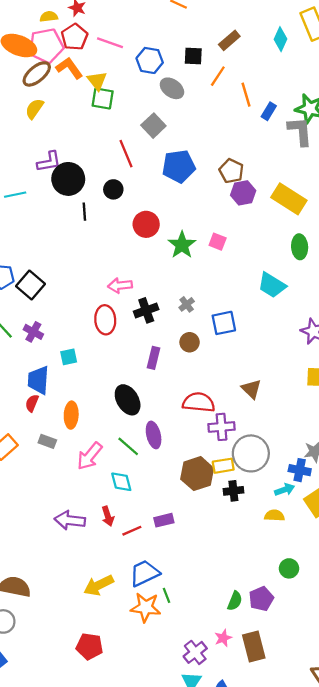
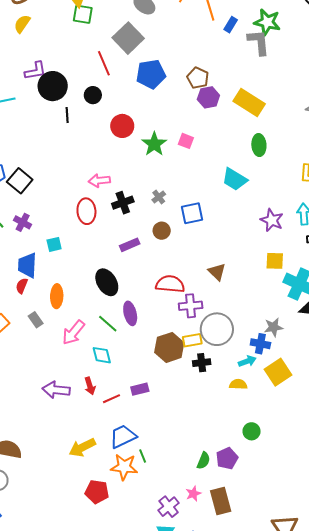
gray square: (153, 126) -> (128, 38), size x1.4
purple rectangle: (153, 358) -> (130, 245), turned 54
gray rectangle: (47, 441) -> (36, 320), turned 35
red pentagon: (89, 646) -> (97, 492), moved

